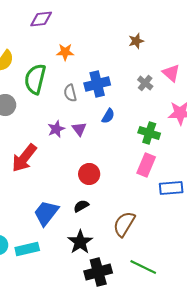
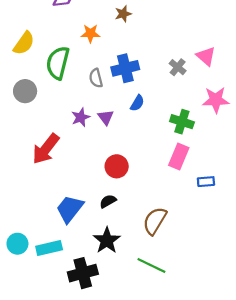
brown star: (136, 41) -> (123, 14), moved
blue rectangle: (171, 188) -> (206, 182), size x0.7
green line: (143, 267) -> (151, 265), moved
black cross: (98, 272) -> (83, 273), moved

